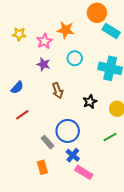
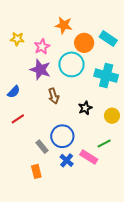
orange circle: (97, 13) -> (84, 43), moved
orange star: (66, 30) -> (64, 25), moved
cyan circle: (75, 58) -> (71, 64), size x1.6
purple star: (43, 64) -> (40, 70), size x1.5
pink rectangle: (84, 172) -> (89, 157), moved

